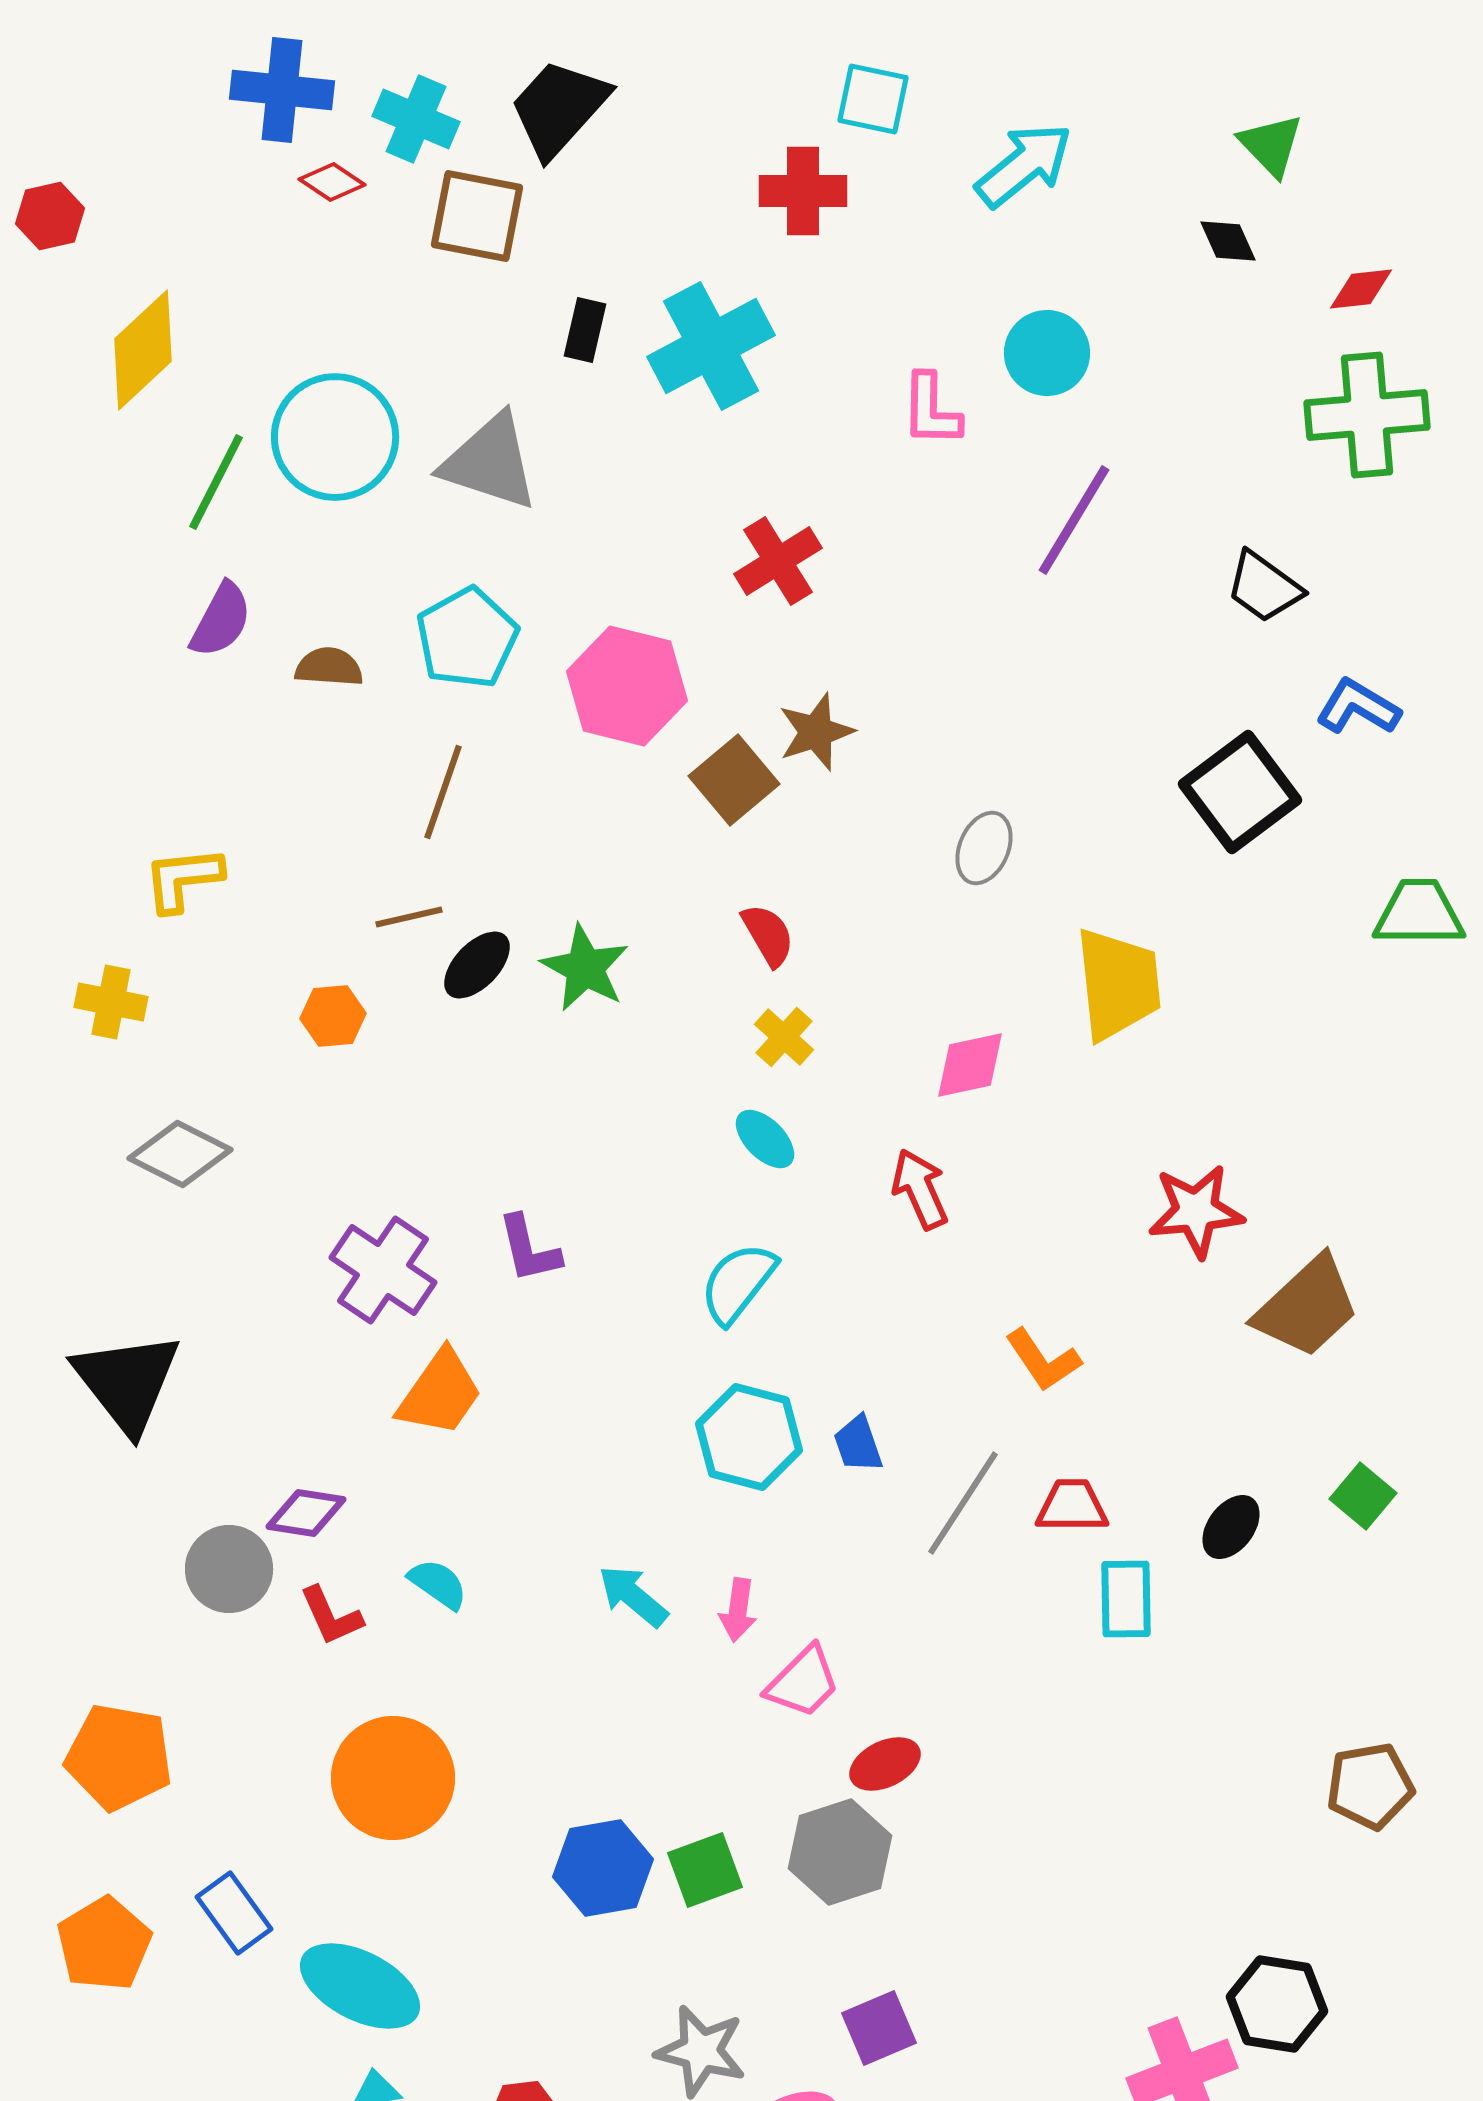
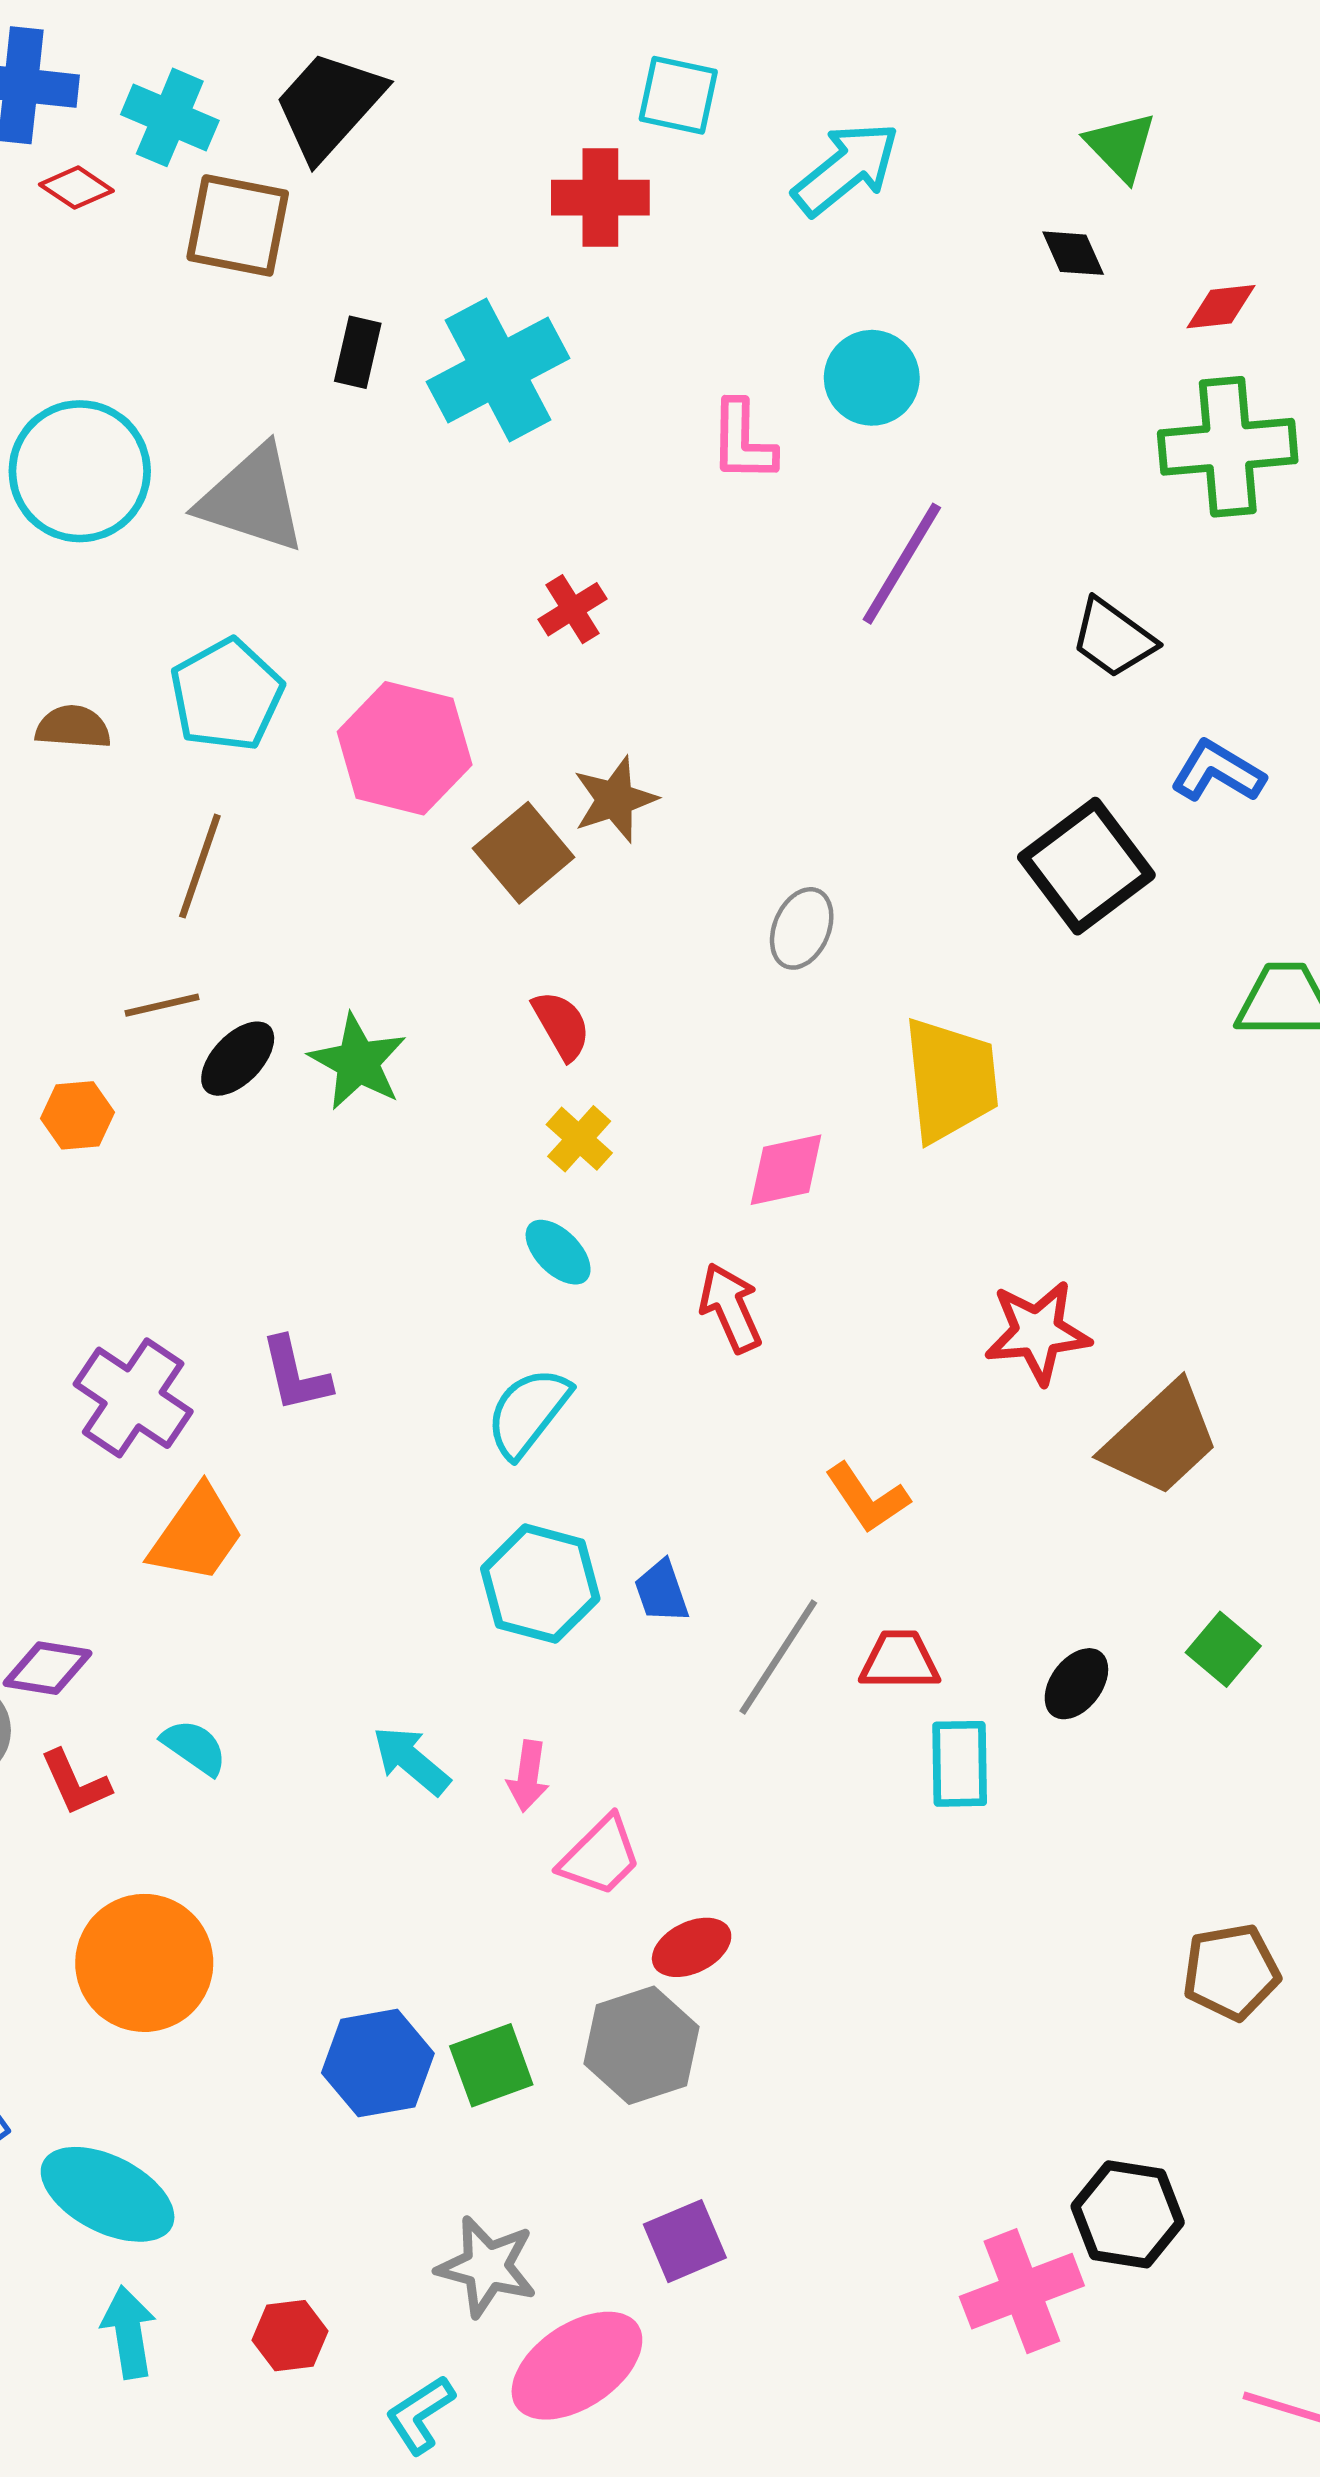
red cross: (778, 561) -> (573, 609), size x0.7

